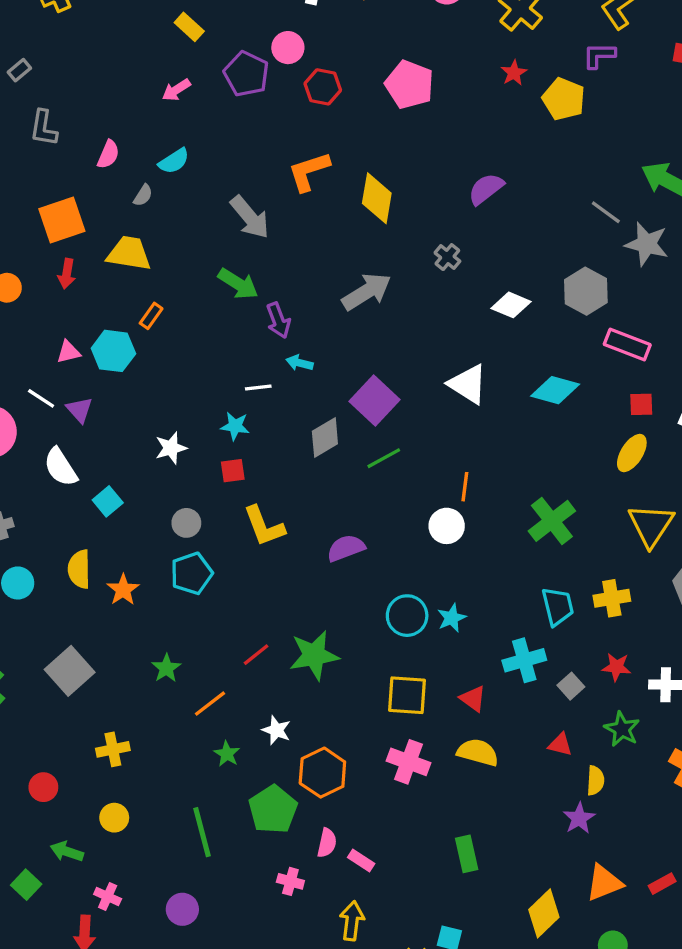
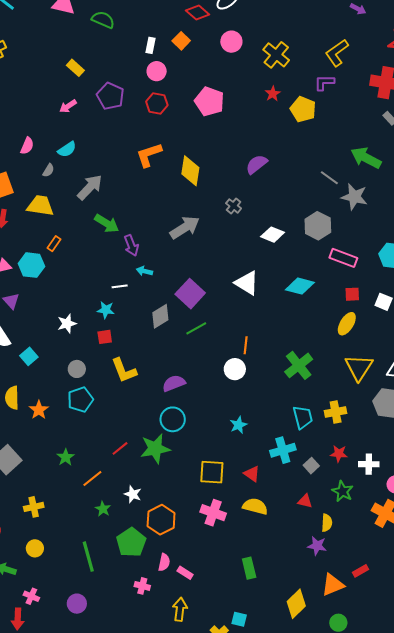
pink circle: (288, 48) -> (157, 71), moved
gray arrow: (250, 217) -> (90, 187), moved, turned -96
cyan circle: (407, 616) -> (173, 419), moved
purple star: (579, 818) -> (317, 546), turned -30
red rectangle: (662, 884) -> (360, 571), moved

